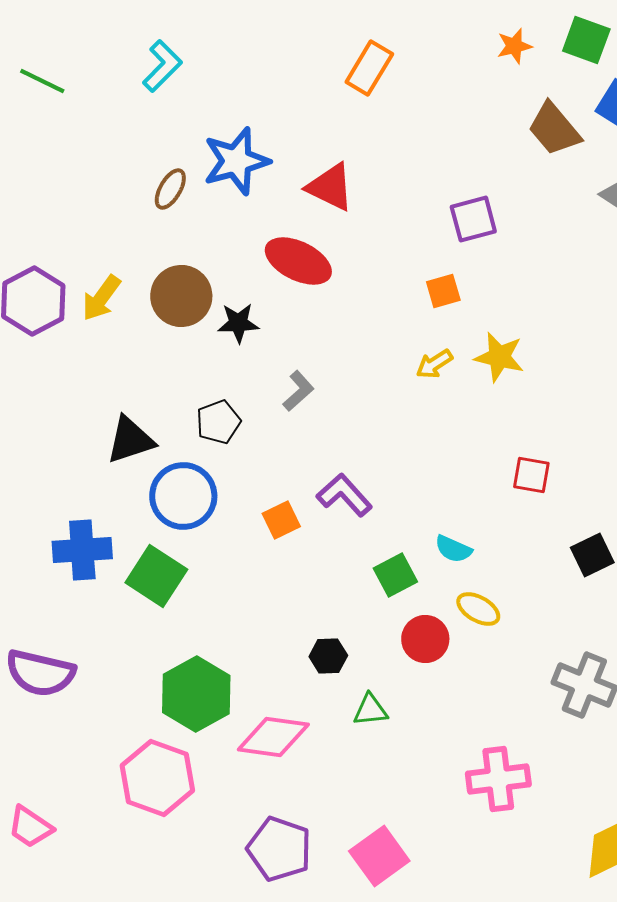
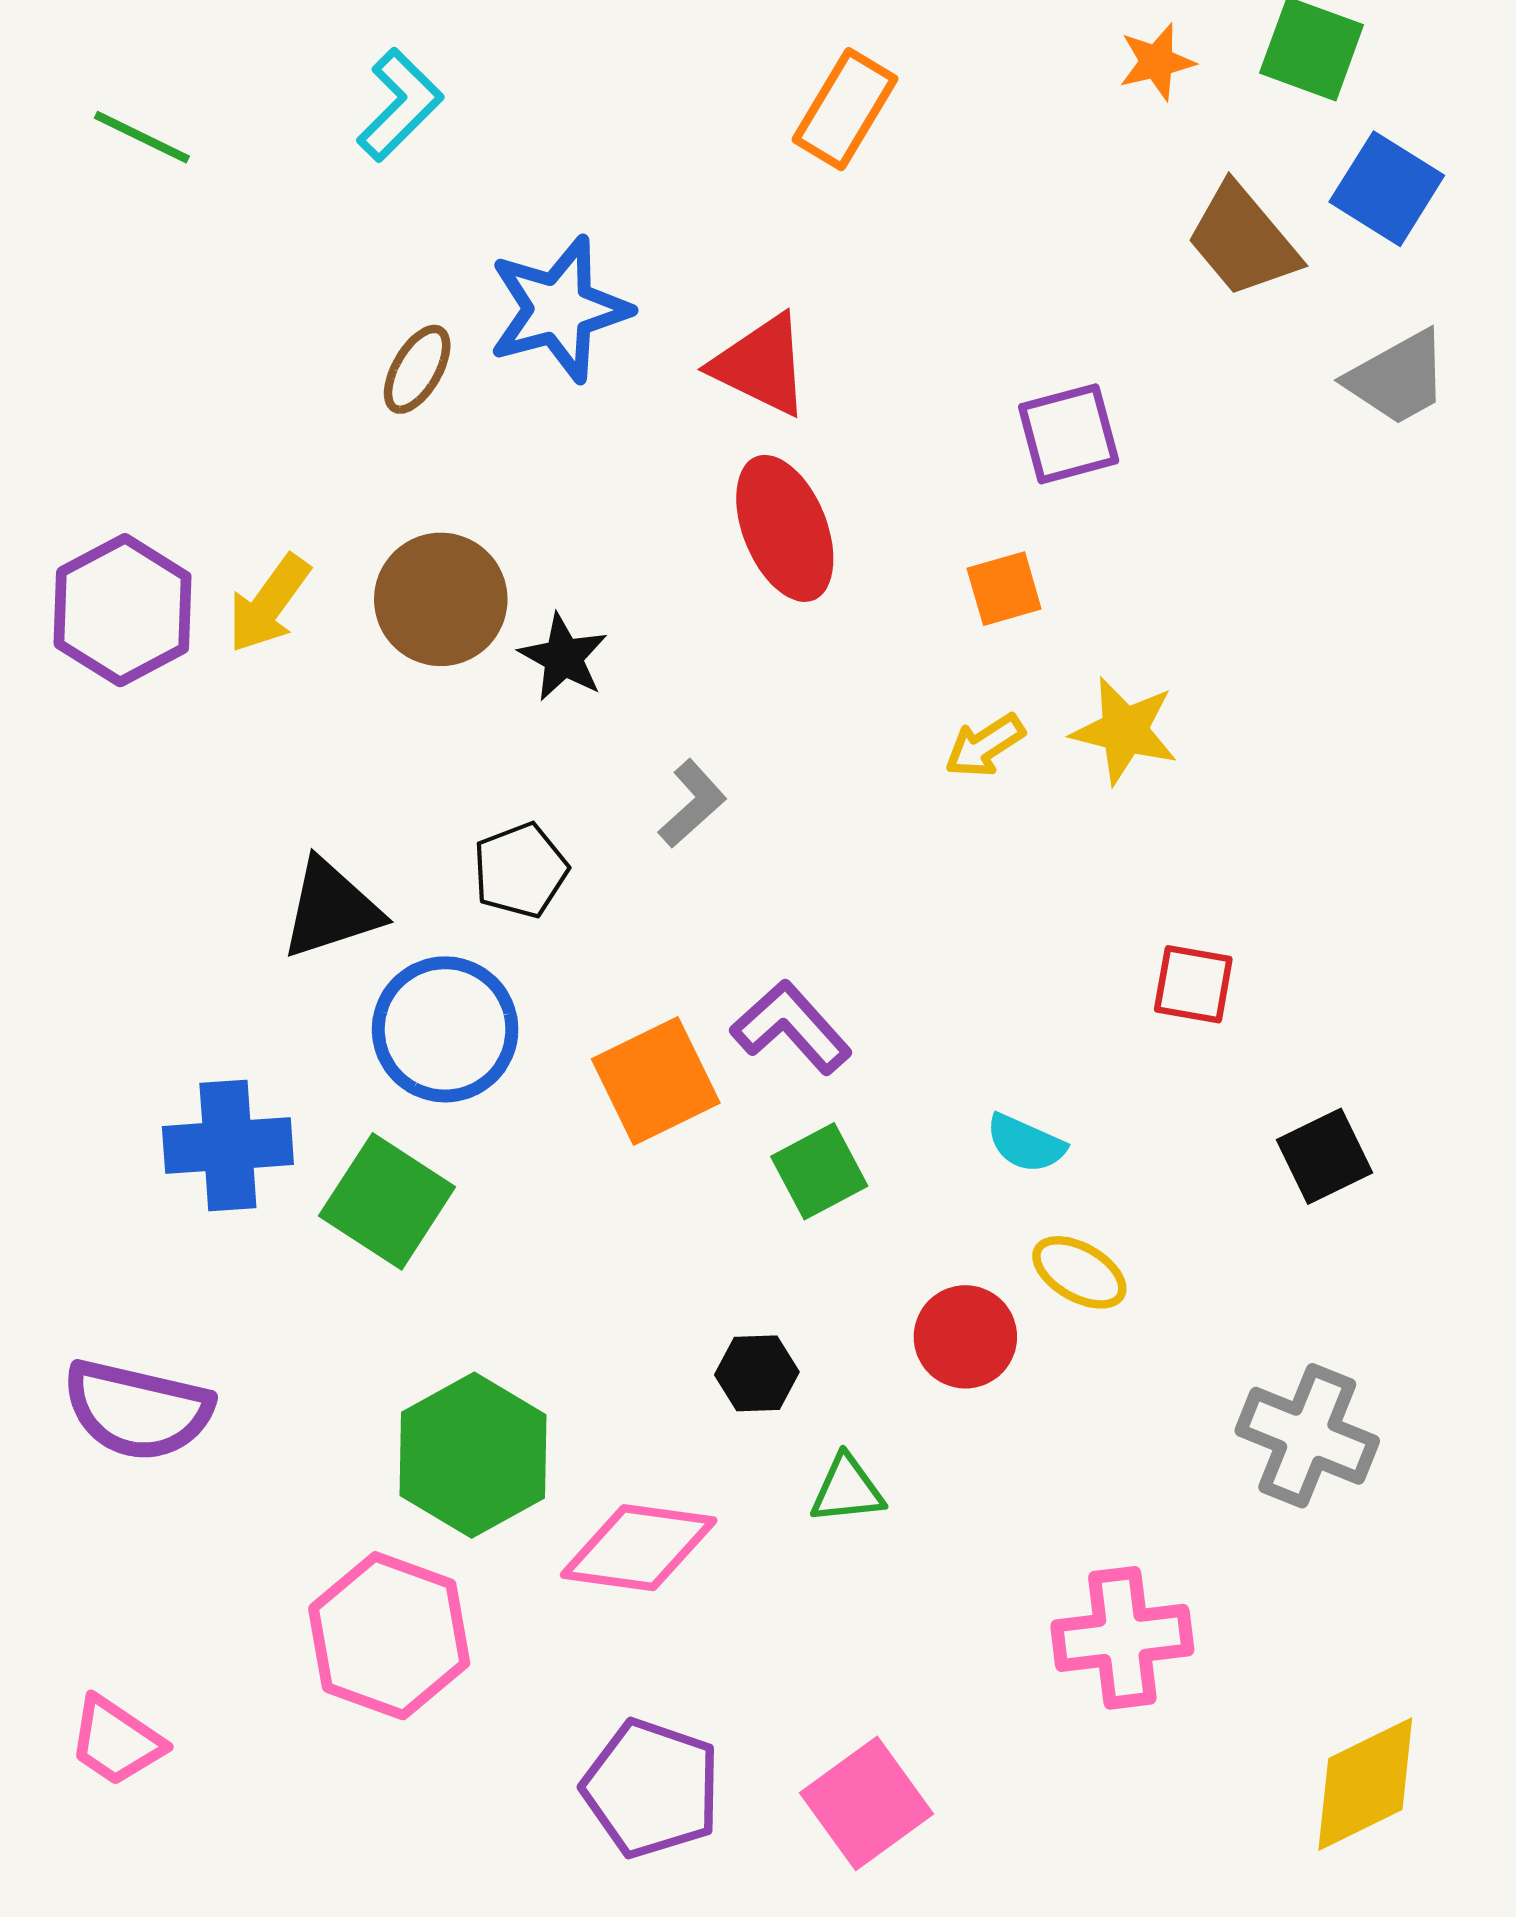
red ellipse: (298, 261) -> (785, 528), moved, turned 42
black star: (238, 323) -> (563, 657), turned 30
orange square: (281, 520) -> (656, 1081), size x1.5
green square: (395, 575) -> (819, 1171), moved

